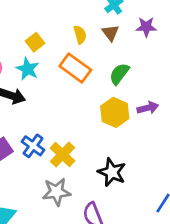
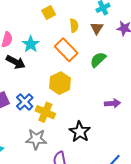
yellow square: (35, 42) -> (49, 13), moved
purple arrow: (148, 108) -> (113, 103), moved
yellow hexagon: (115, 112) -> (60, 83), moved
yellow cross: (62, 155) -> (45, 112), turned -30

